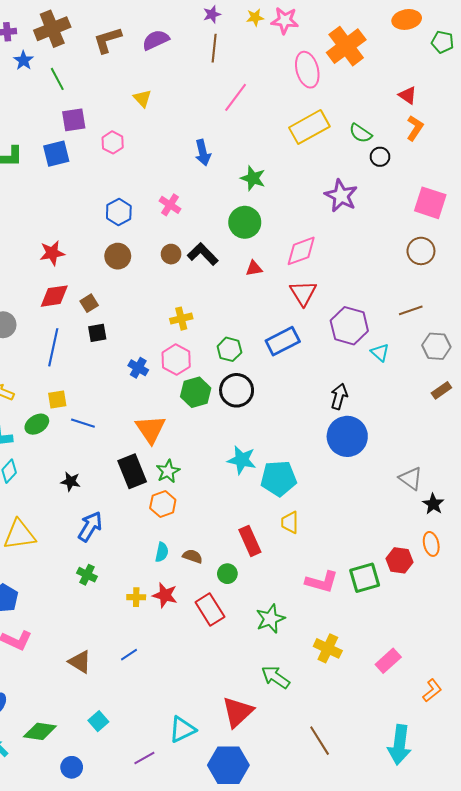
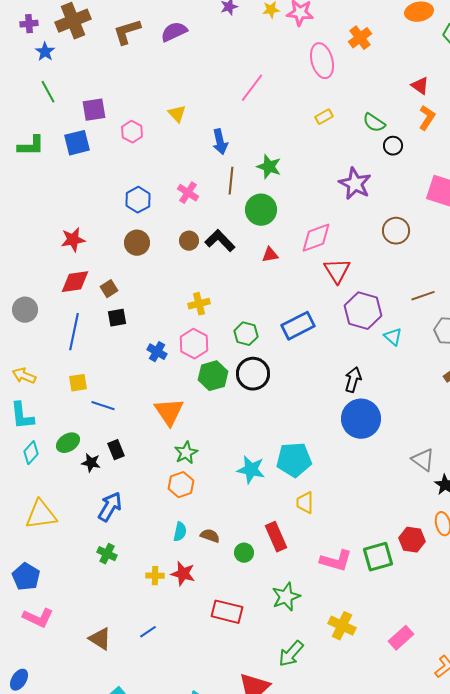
orange cross: (346, 46) -> (360, 38), size x0.6
brown line: (214, 48) -> (231, 181), moved
green line: (57, 79) -> (48, 92), moved
yellow triangle: (142, 98) -> (177, 114), moved
yellow rectangle: (309, 127) -> (324, 117), size x0.5
brown circle: (421, 251) -> (396, 231), moved
red triangle: (303, 293) -> (337, 271), moved
green ellipse: (37, 424) -> (68, 443), moved
cyan star: (242, 460) -> (251, 470), moved
black rectangle: (132, 471) -> (116, 450), moved, size x0.6
red rectangle: (250, 541) -> (276, 537), moved
red rectangle: (210, 610) -> (227, 612), moved, turned -44
green arrow: (276, 677) -> (291, 654), turned -84

